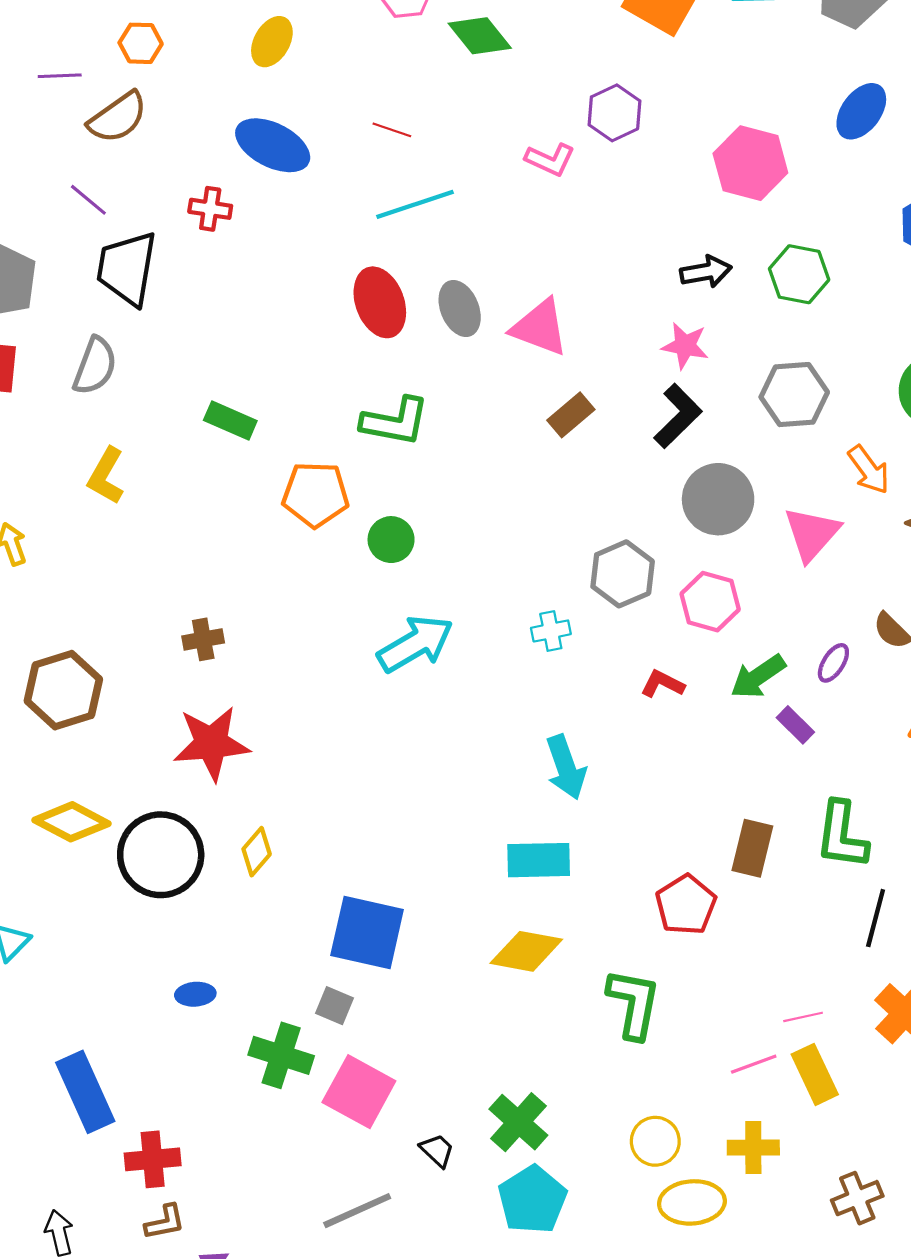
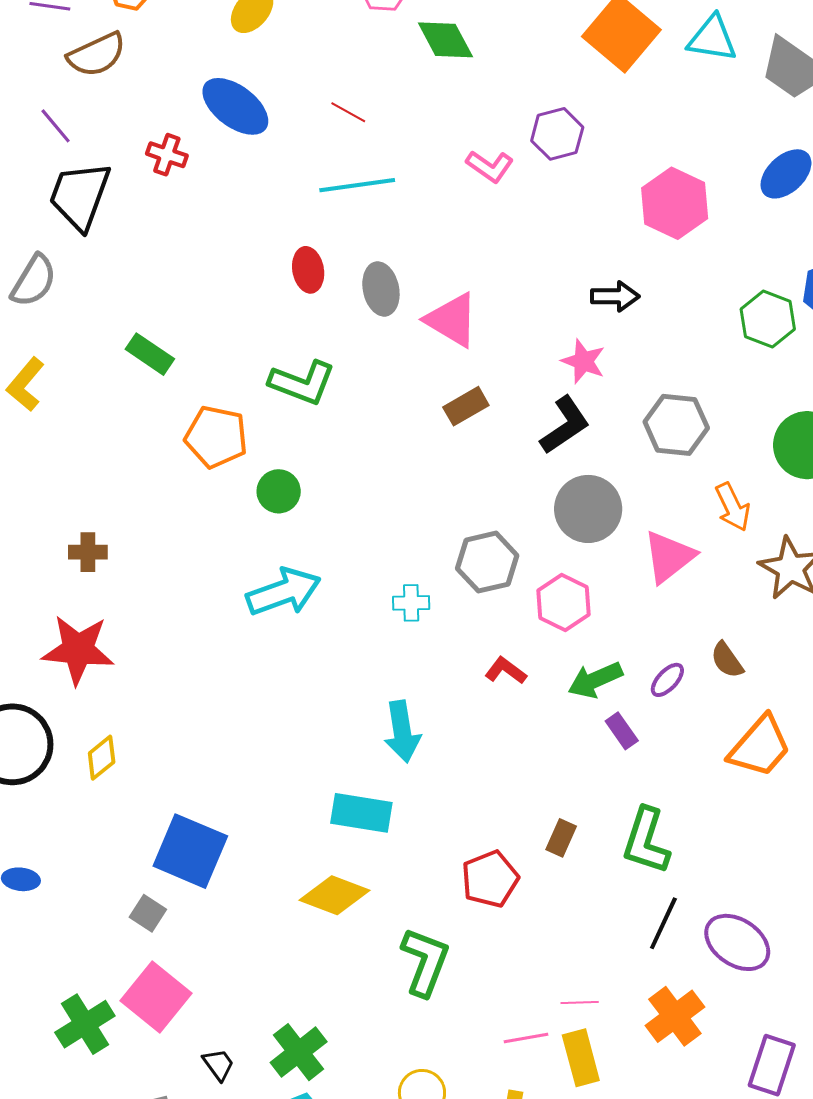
green hexagon: (799, 274) -> (768, 319), moved
red ellipse: (380, 302) -> (308, 270), size x0.7
brown rectangle: (752, 848) -> (561, 838), size x0.7
green cross: (281, 1055) -> (85, 1024), moved, turned 30

